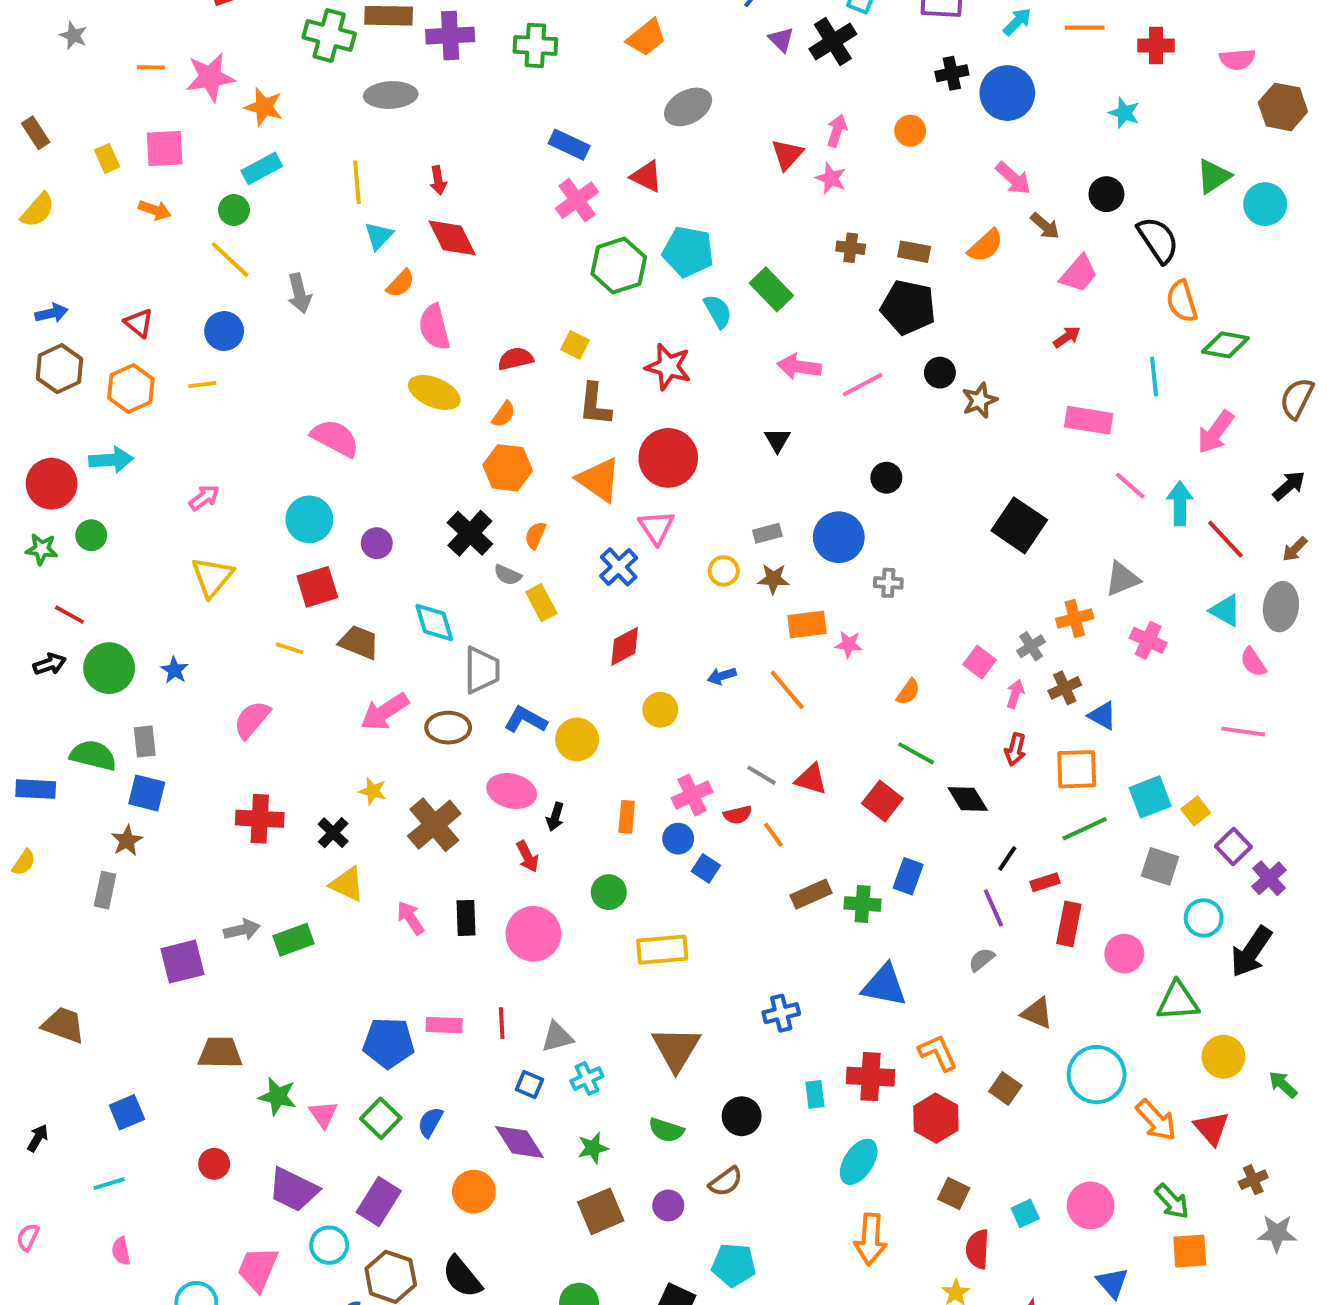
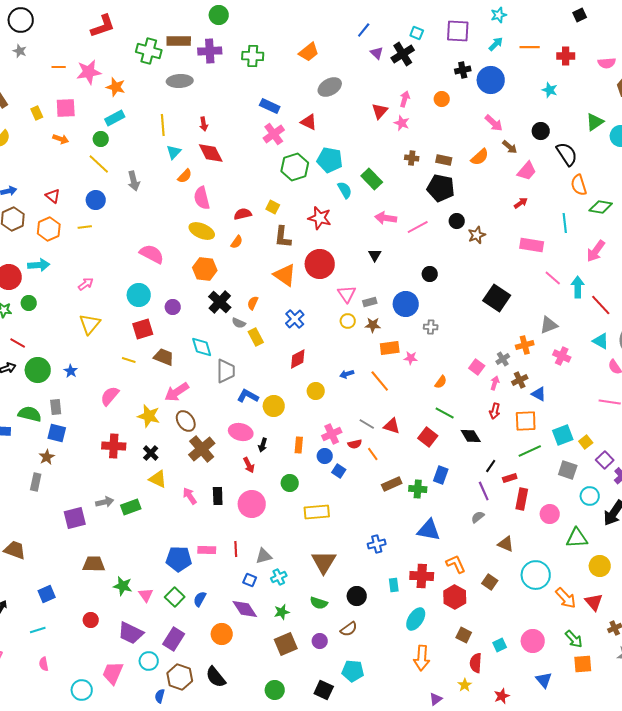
orange hexagon: (508, 468) -> (205, 269), moved
pink triangle: (656, 527) -> (347, 294), moved
brown ellipse: (448, 728) -> (186, 421), moved, turned 55
yellow star: (373, 791) -> (149, 416), moved, size x1.6

